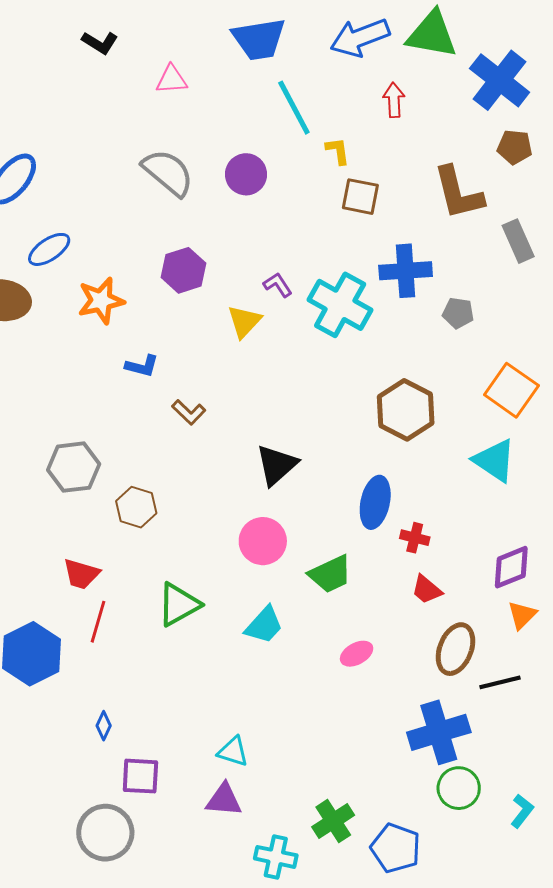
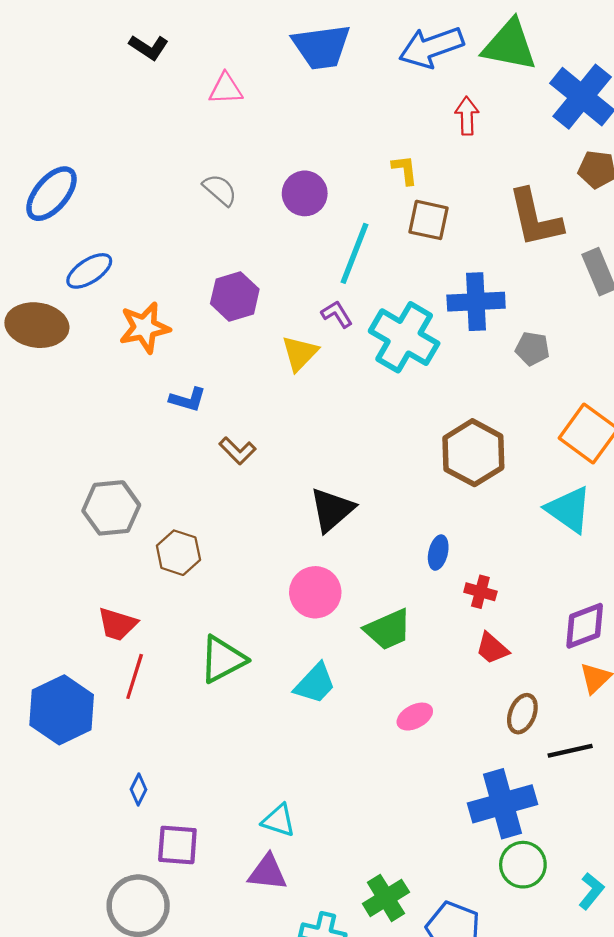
cyan line: (294, 108) -> (354, 253), moved, turned 48
gray semicircle: (168, 173) -> (220, 190), size x0.6
blue ellipse: (375, 502) -> (438, 553), size x0.6
brown ellipse: (455, 649) -> (522, 714), size x0.7

